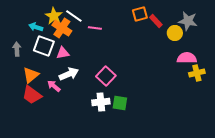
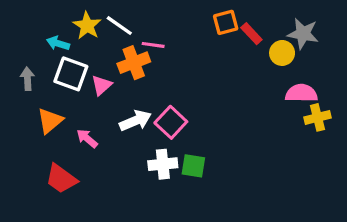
orange cross: (62, 28) -> (134, 63), moved, turned 36
pink triangle: (63, 53) -> (102, 85), turned -32
white arrow: (69, 74) -> (135, 121), moved
red trapezoid: (32, 95) -> (61, 179), moved

